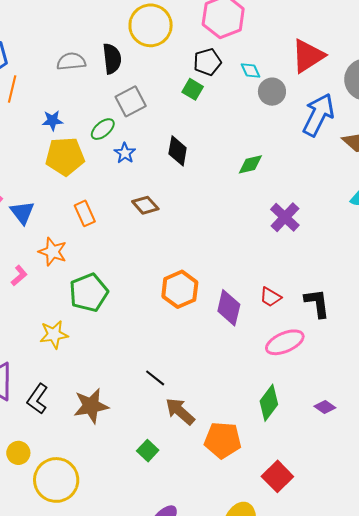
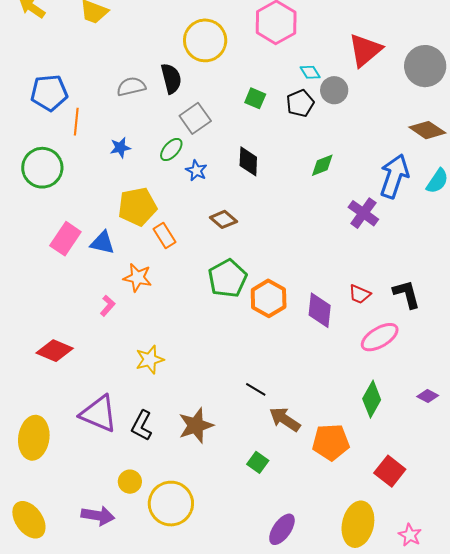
black pentagon: (207, 62) -> (300, 103), moved
blue arrow: (318, 115) -> (394, 176), moved
yellow pentagon: (65, 156) -> (137, 207), moved
blue triangle: (22, 212) -> (102, 243), turned -32
green pentagon: (89, 293) -> (228, 278), moved

